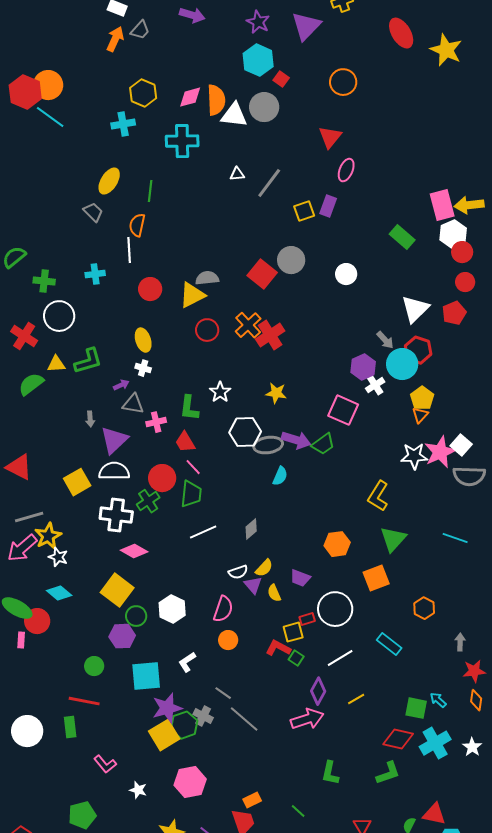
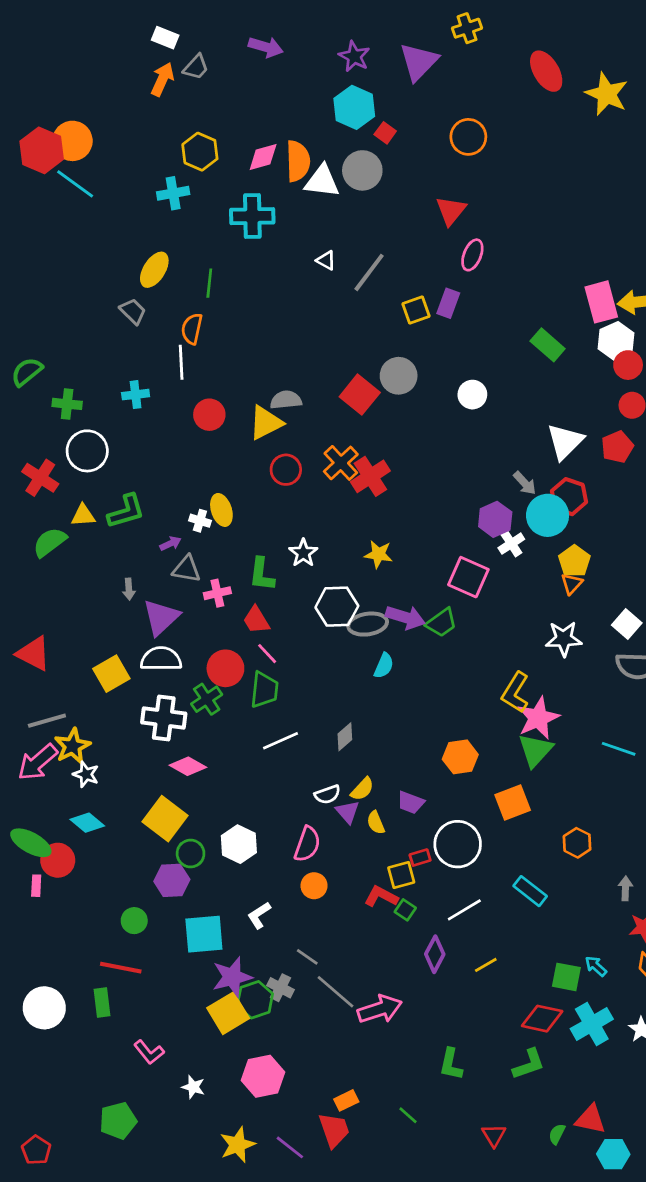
white triangle: (237, 174) -> (326, 260), turned 35
yellow ellipse: (143, 340) -> (221, 510), moved
pink star: (440, 452) -> (538, 718), moved
pink arrow: (307, 719) -> (380, 1009), moved

